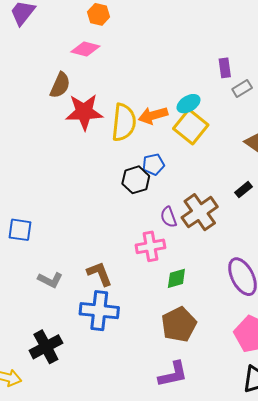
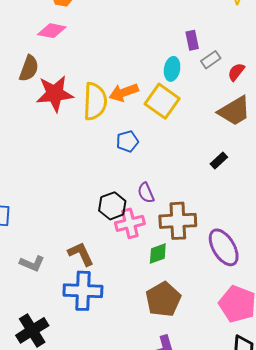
cyan ellipse: (188, 104) -> (172, 69), moved, turned -45
black hexagon: (136, 180) -> (112, 206), moved
brown cross: (200, 212) -> (178, 221), moved, turned 36

